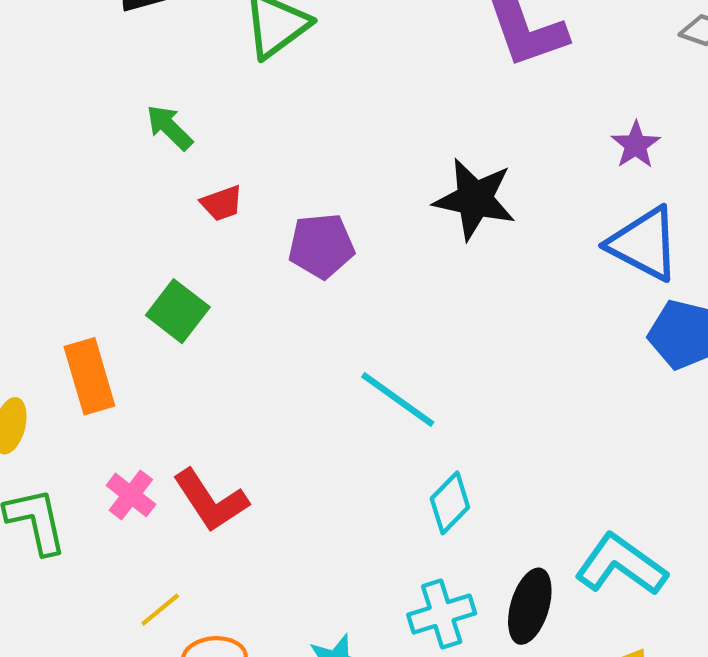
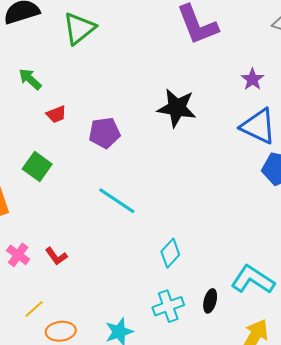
cyan line: (398, 400) -> (117, 201), moved
red L-shape: (211, 501) -> (56, 256), size x0.6
black ellipse: (530, 606) -> (210, 301), size x0.7

